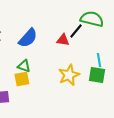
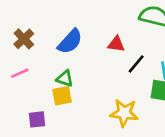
black line: (76, 31) -> (136, 64), moved
yellow star: (69, 75) -> (124, 113), moved, turned 30

